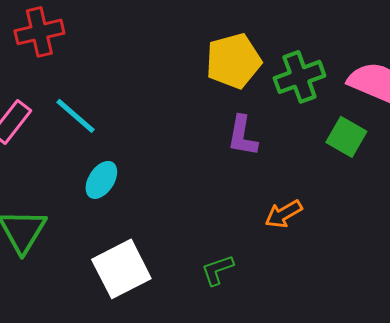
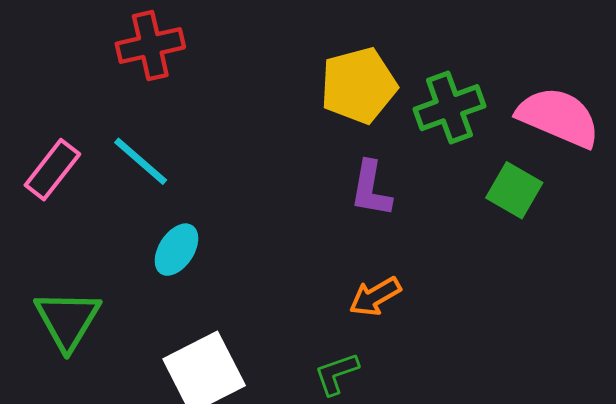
red cross: (39, 32) -> (150, 46), moved
orange arrow: (283, 214) -> (375, 296), moved

